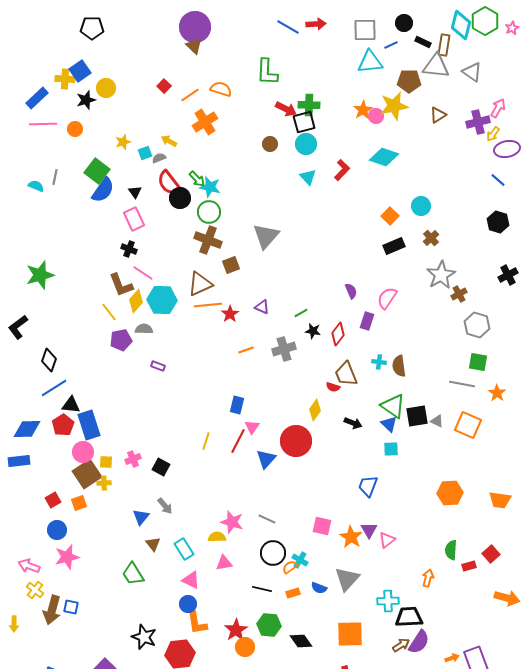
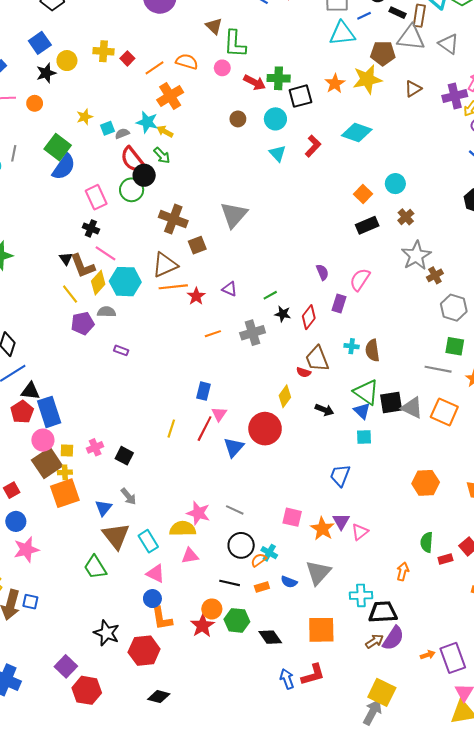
brown triangle: (194, 46) -> (214, 26), moved
yellow cross: (65, 79) -> (103, 51), moved
pink circle: (376, 116) -> (222, 68), moved
black square: (304, 122) -> (300, 96), moved
yellow arrow: (169, 141) -> (165, 131), moved
cyan star: (210, 187) -> (147, 122), moved
black triangle: (135, 192) -> (66, 259), moved
green circle: (209, 212) -> (132, 190), moved
gray triangle: (437, 421) -> (412, 408), size x1.6
orange square: (79, 503) -> (65, 493), moved, size x1.8
yellow semicircle: (217, 537) -> (183, 529), size x1.4
brown triangle: (153, 544) -> (116, 536), size x1.8
orange circle: (245, 647) -> (212, 609), moved

